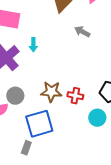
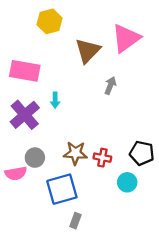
gray arrow: (82, 32) -> (110, 86), turned 84
gray rectangle: (26, 148) -> (75, 221), moved

